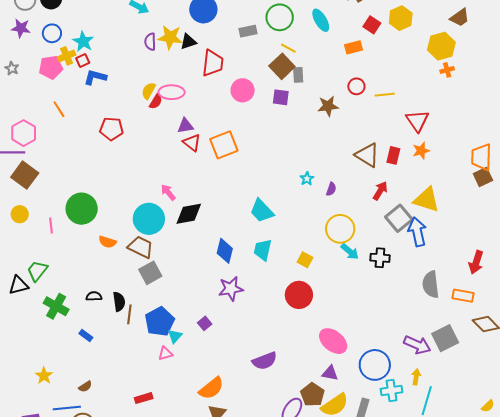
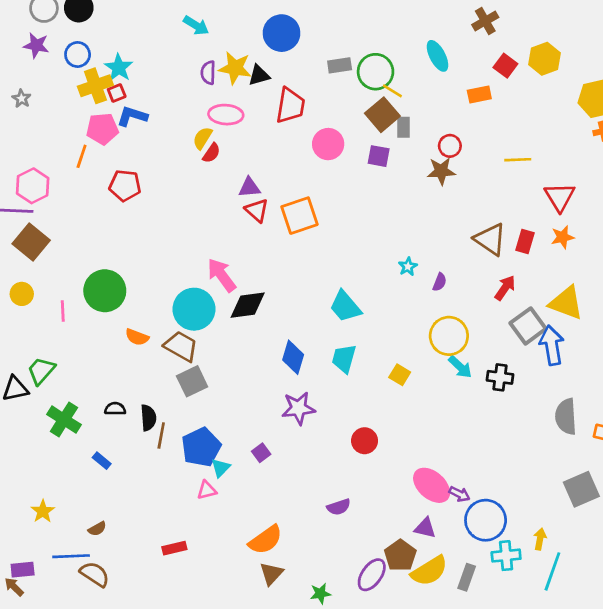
green circle: (280, 17) -> (376, 72), moved
yellow cross: (67, 56) -> (95, 86), size x1.4
pink pentagon: (51, 67) -> (102, 129), moved
red circle: (356, 86) -> (450, 146), moved
pink ellipse: (172, 92) -> (226, 115), moved
orange line: (59, 109) -> (82, 156), turned 48
red pentagon: (111, 129) -> (125, 186), moved
pink arrow: (168, 192) -> (222, 275), size x1.5
red circle: (299, 295) -> (365, 441), moved, size x0.7
purple arrow: (417, 345) -> (459, 494), moved, size x0.6
purple semicircle: (265, 361) -> (339, 507), size x0.7

